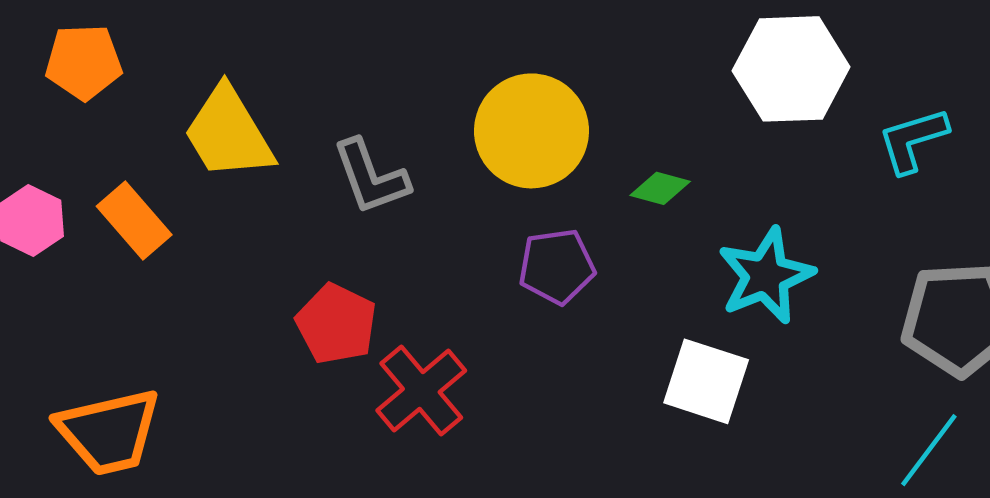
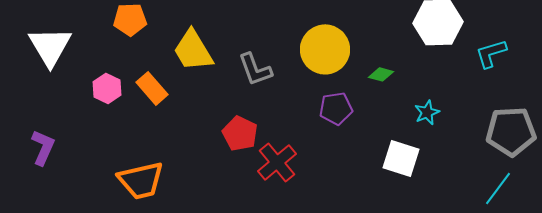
cyan star: (766, 276) -> (427, 112), size x0.6

